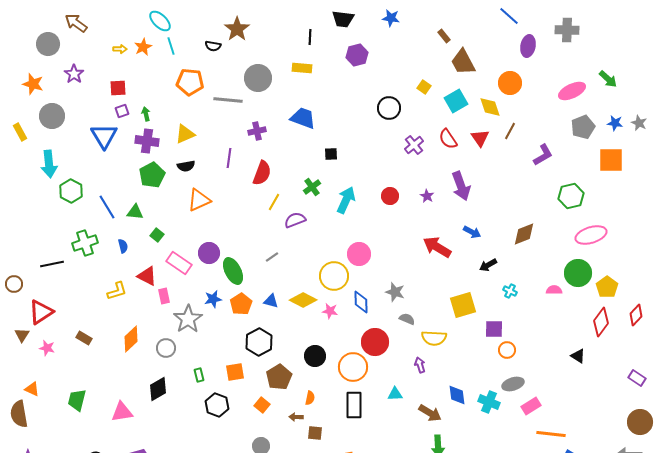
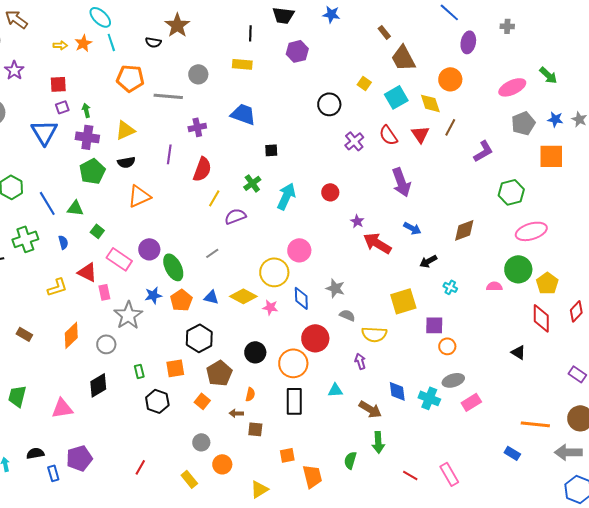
gray cross: (567, 30) -> (507, 26), size x0.6
gray circle: (258, 78) -> (198, 74), size x0.7
purple star: (427, 196) -> (357, 221), moved
red diamond: (601, 322) -> (541, 318), turned -36
orange line: (551, 434) -> (535, 424), moved

